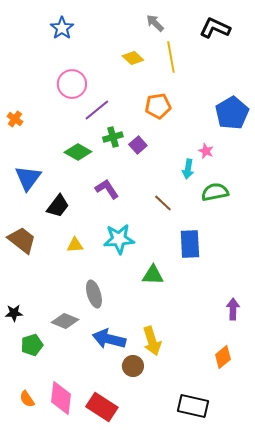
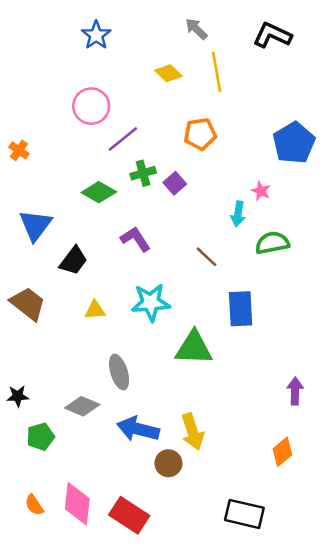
blue star: (62, 28) -> (96, 35), moved
green triangle: (153, 275) -> (194, 348), size x1.4

